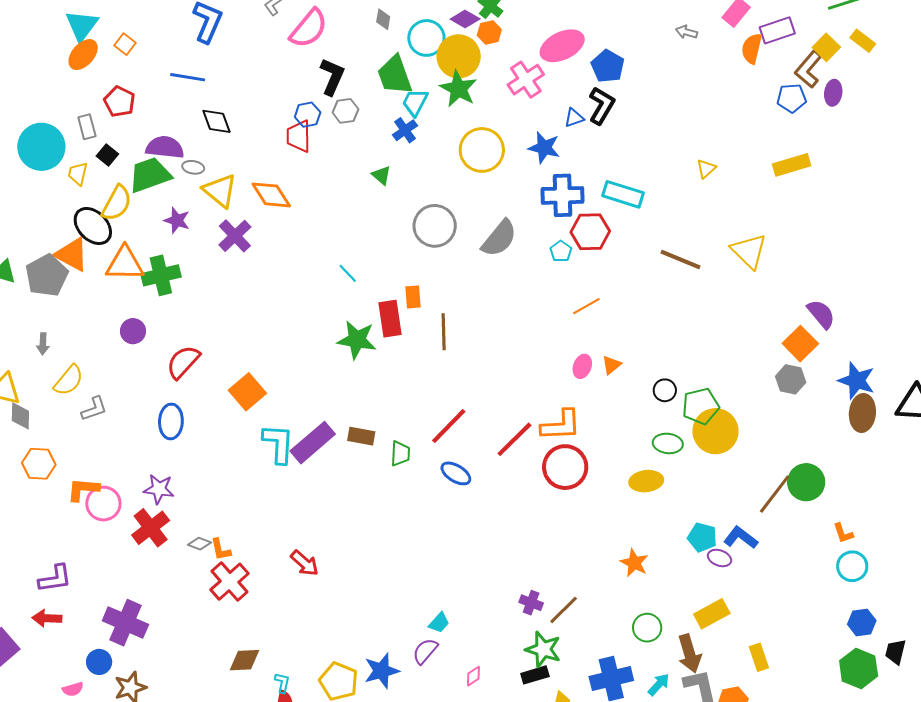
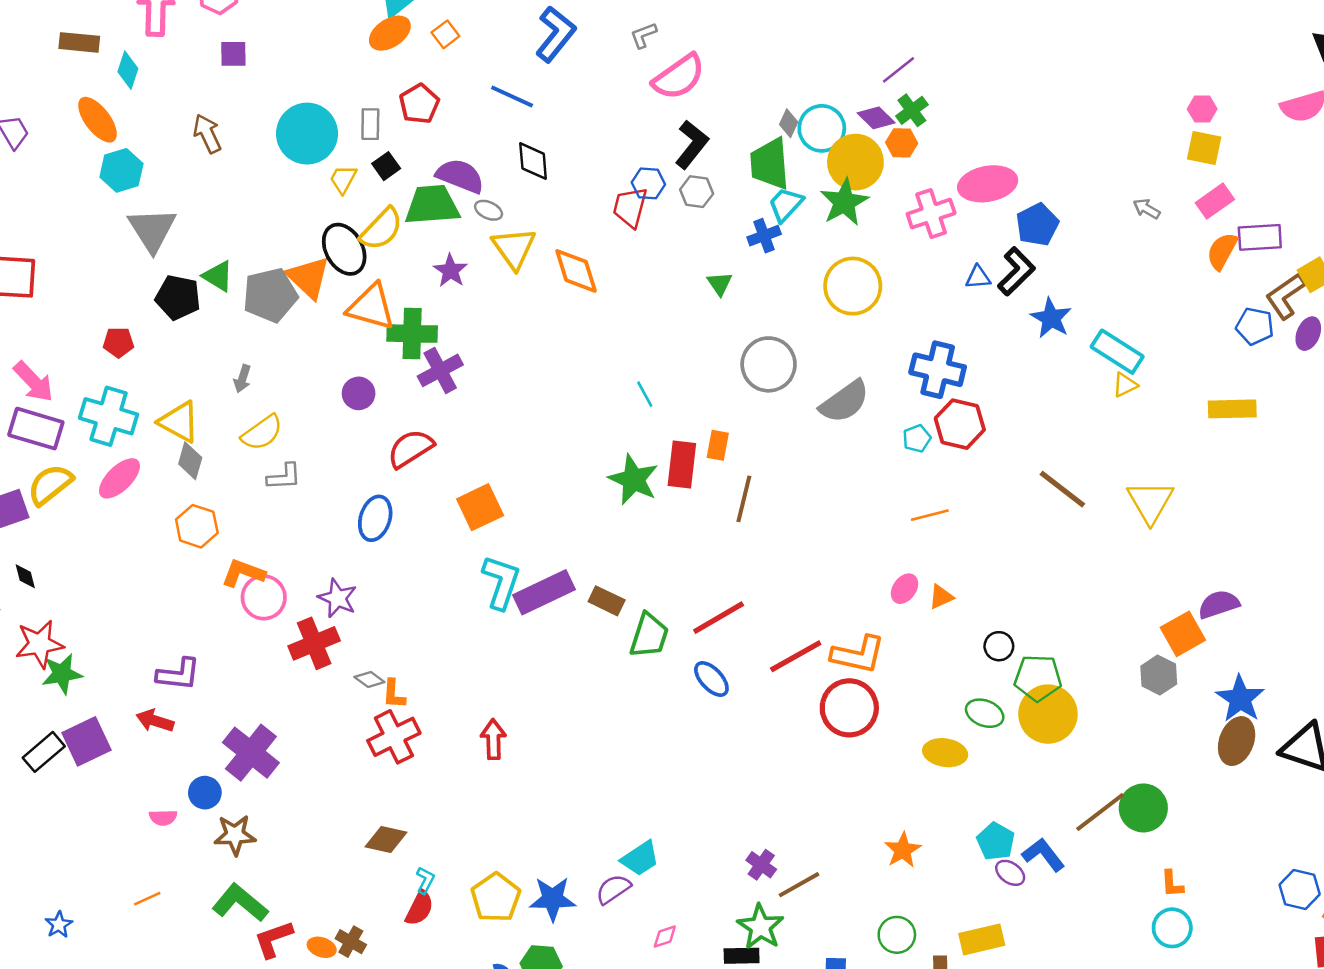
gray diamond: (383, 19) -> (789, 123), moved
blue star: (544, 148) -> (1051, 318), moved
cyan rectangle: (623, 194) -> (1117, 352), moved
purple cross: (235, 236) -> (440, 370), moved
purple semicircle: (821, 314) -> (1219, 604), turned -84
green trapezoid: (400, 454) -> (649, 636), size x1.4
red arrow: (305, 563) -> (493, 739), turned -148
cyan trapezoid: (439, 623) -> (640, 859), size x1.4

